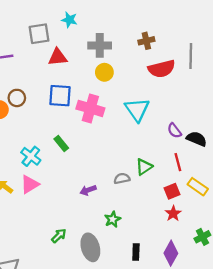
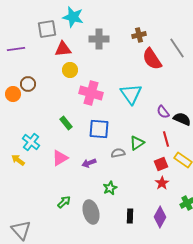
cyan star: (69, 20) -> (73, 17), size x1.5
gray line: (191, 56) -> (177, 48), turned -35
red semicircle: (162, 69) -> (152, 59), turned 70
yellow circle: (104, 72) -> (70, 70), moved
blue square: (60, 96) -> (99, 129), moved
cyan cross: (31, 156) -> (31, 142), moved
pink triangle: (30, 184) -> (60, 158), moved

